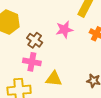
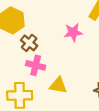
brown cross: (35, 40) -> (29, 43), moved

